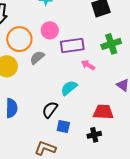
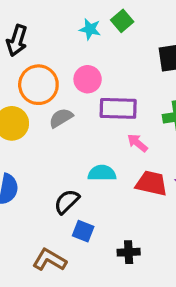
cyan semicircle: (69, 88) -> (102, 173), turned 30
red trapezoid: (103, 112) -> (151, 183), moved

